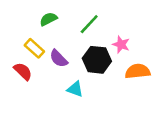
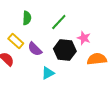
green semicircle: (48, 19) -> (27, 18), turned 120
cyan triangle: (75, 89) -> (48, 73), turned -48

